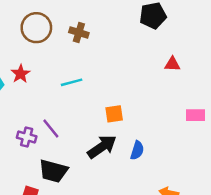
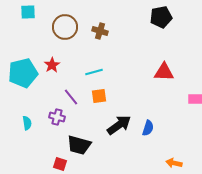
red triangle: (172, 64) -> (164, 72), moved, size x1.5
orange square: (114, 114) -> (99, 96), moved
purple line: (51, 128) -> (71, 97), moved

